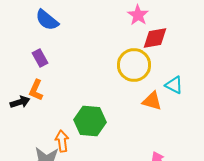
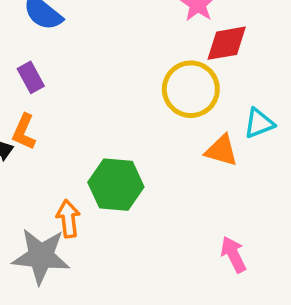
cyan triangle: (174, 85) -> (259, 123), turned -48

